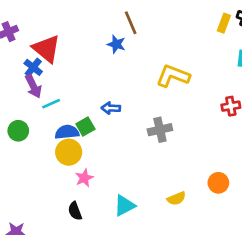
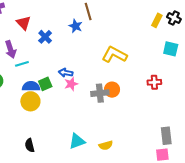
red triangle: (46, 49) -> (24, 23), size x0.7
blue cross: (33, 67) -> (45, 37), moved
pink star: (84, 178) -> (71, 84), moved
orange circle: (218, 183) -> (112, 90), moved
cyan triangle: (124, 206) -> (77, 141), moved

